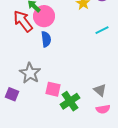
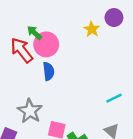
cyan line: (102, 30) -> (114, 98), moved

